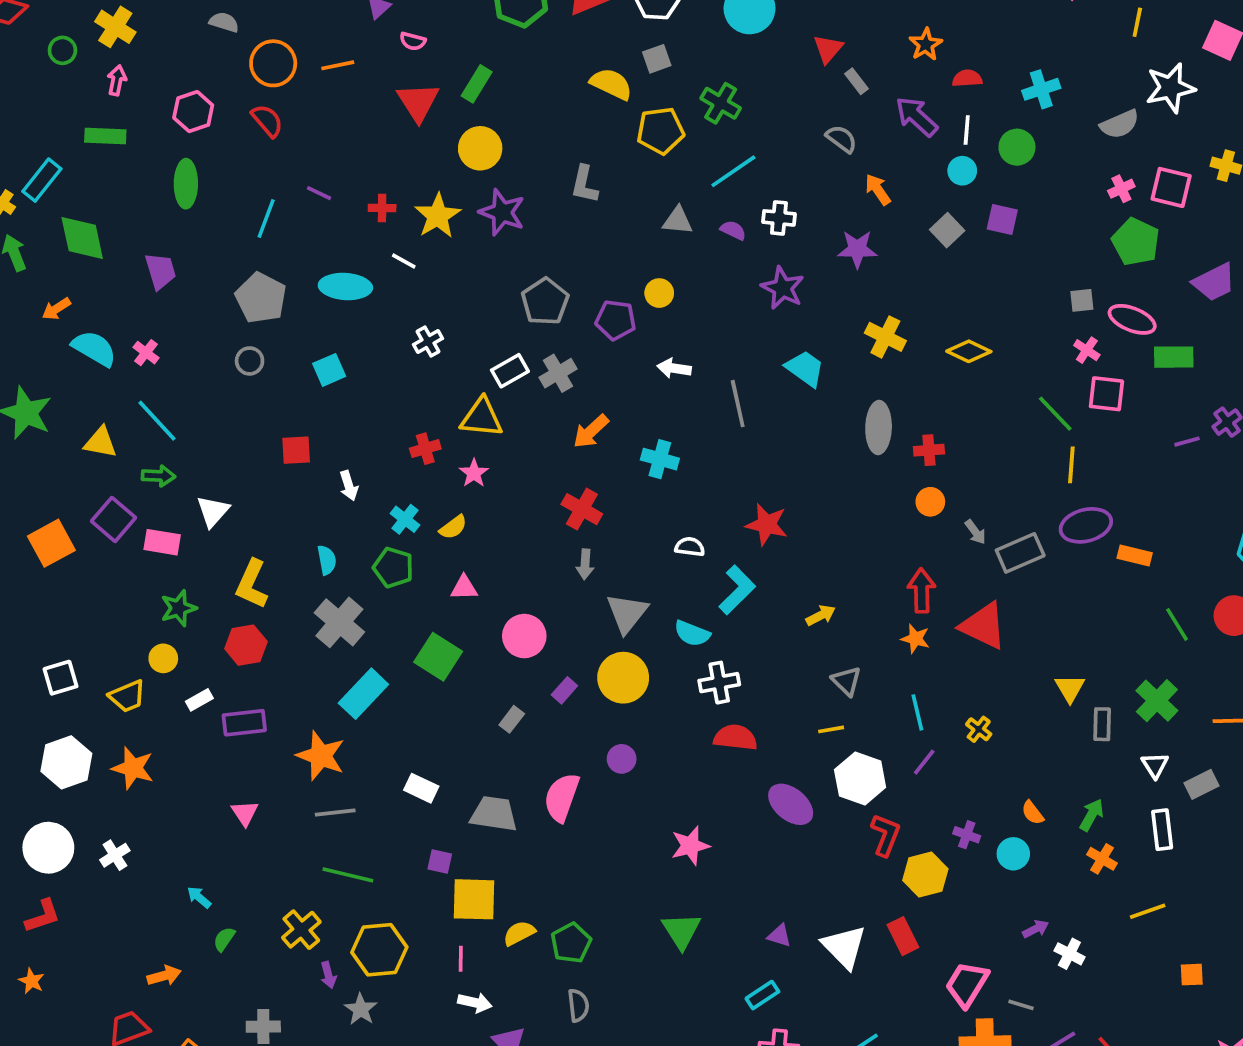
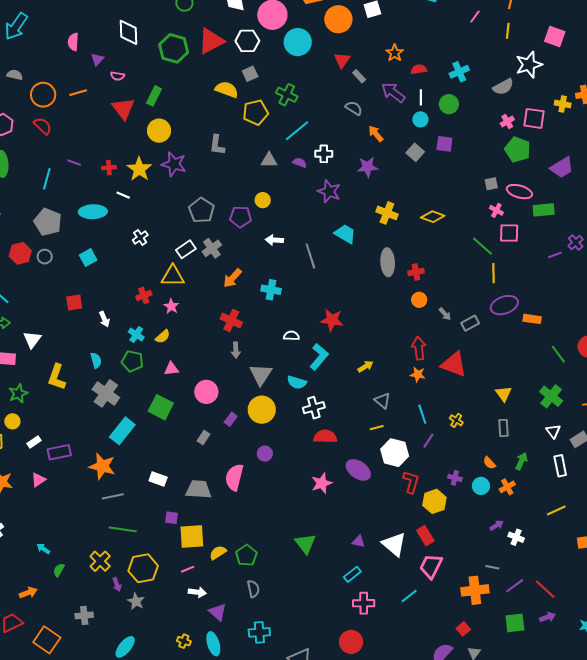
gray rectangle: (1020, 553) -> (470, 323), size x0.7
red hexagon: (246, 645) -> (20, 253), moved
gray rectangle: (1102, 724) -> (503, 428), moved
pink triangle: (245, 813) -> (38, 480), moved, turned 35
pink star: (690, 846) -> (322, 483), moved
orange cross: (1102, 859) -> (507, 487), moved, turned 35
pink line: (461, 959) -> (188, 569), turned 72
pink trapezoid: (967, 984) -> (431, 566), moved

